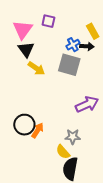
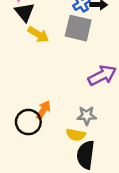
black circle: (24, 125) -> (28, 122), moved
yellow semicircle: (63, 152) -> (76, 135), turned -35

